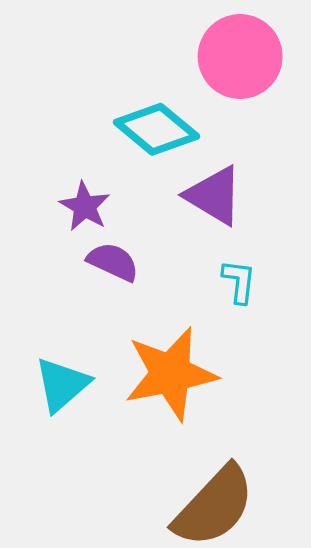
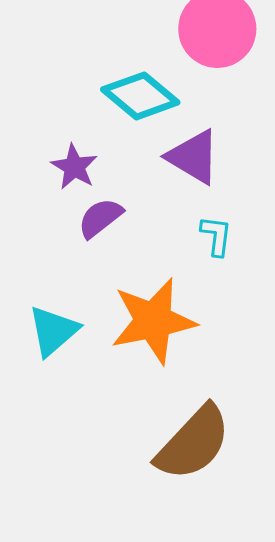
purple semicircle: (113, 262) -> (100, 218), turned -63

